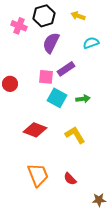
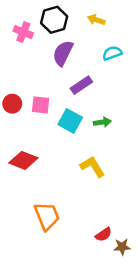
pink square: (46, 77) -> (41, 105), moved
red diamond: (35, 130) -> (23, 160), moved
red semicircle: (70, 179) -> (104, 235), moved, turned -80

